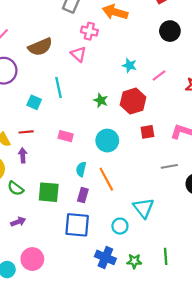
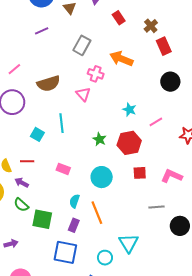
purple arrow: (23, 155) -> (22, 183), turned -64
green semicircle: (16, 188) -> (21, 205), moved

